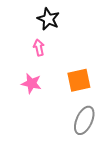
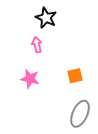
orange square: (79, 80) -> (75, 76), size x0.7

